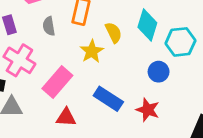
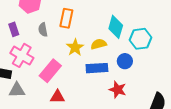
yellow semicircle: (114, 33) -> (99, 44), moved, turned -77
blue rectangle: (108, 99) -> (97, 68), moved, turned -35

